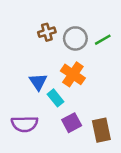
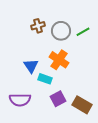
cyan rectangle: (56, 98) -> (45, 79), turned -32
brown rectangle: (101, 130) -> (82, 105), turned -48

